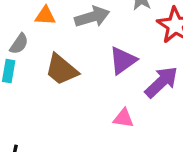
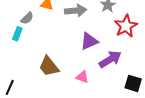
brown trapezoid: (61, 70) -> (49, 66), moved

